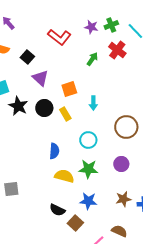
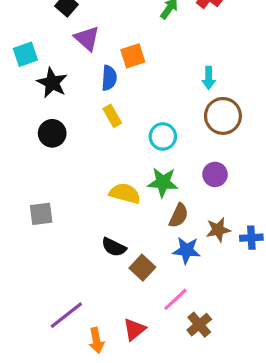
cyan arrow: (93, 103) -> (209, 78), moved
black circle: (44, 108) -> (52, 133), moved
yellow rectangle: (65, 114) -> (112, 116), moved
blue semicircle: (54, 151) -> (109, 78), moved
blue star: (88, 201) -> (187, 250), moved
brown semicircle: (119, 231) -> (179, 216), moved, turned 91

